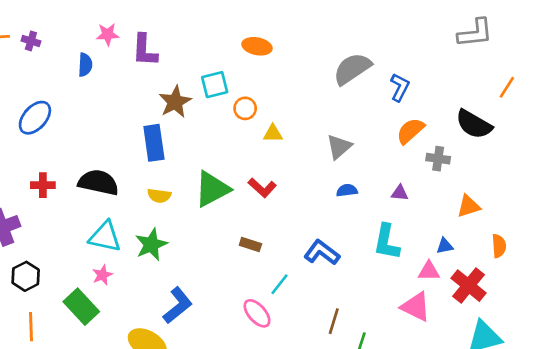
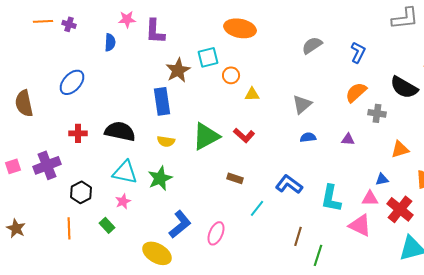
orange ellipse: (257, 46) -> (240, 28), size x1.4
gray semicircle: (352, 69) -> (312, 45), size x0.7
blue L-shape: (400, 87) -> (358, 52), moved
cyan L-shape: (387, 242) -> (331, 198), moved
black hexagon: (26, 276) -> (81, 192), moved
green rectangle: (81, 307) -> (107, 225), size x0.6
pink ellipse: (257, 313) -> (216, 233), moved, turned 65
orange line: (31, 327) -> (69, 228), moved

